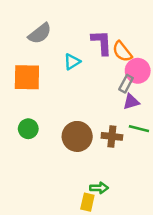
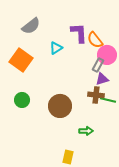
orange square: (27, 77) -> (21, 60), turned 35
brown cross: (112, 136) -> (96, 95), moved
green arrow: (99, 188) -> (86, 131), moved

